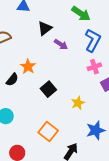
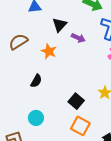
orange star: (28, 66) -> (49, 51), moved
black square: (48, 89) -> (76, 101), moved

